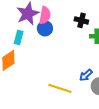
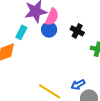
black cross: (81, 20) -> (77, 31), moved

